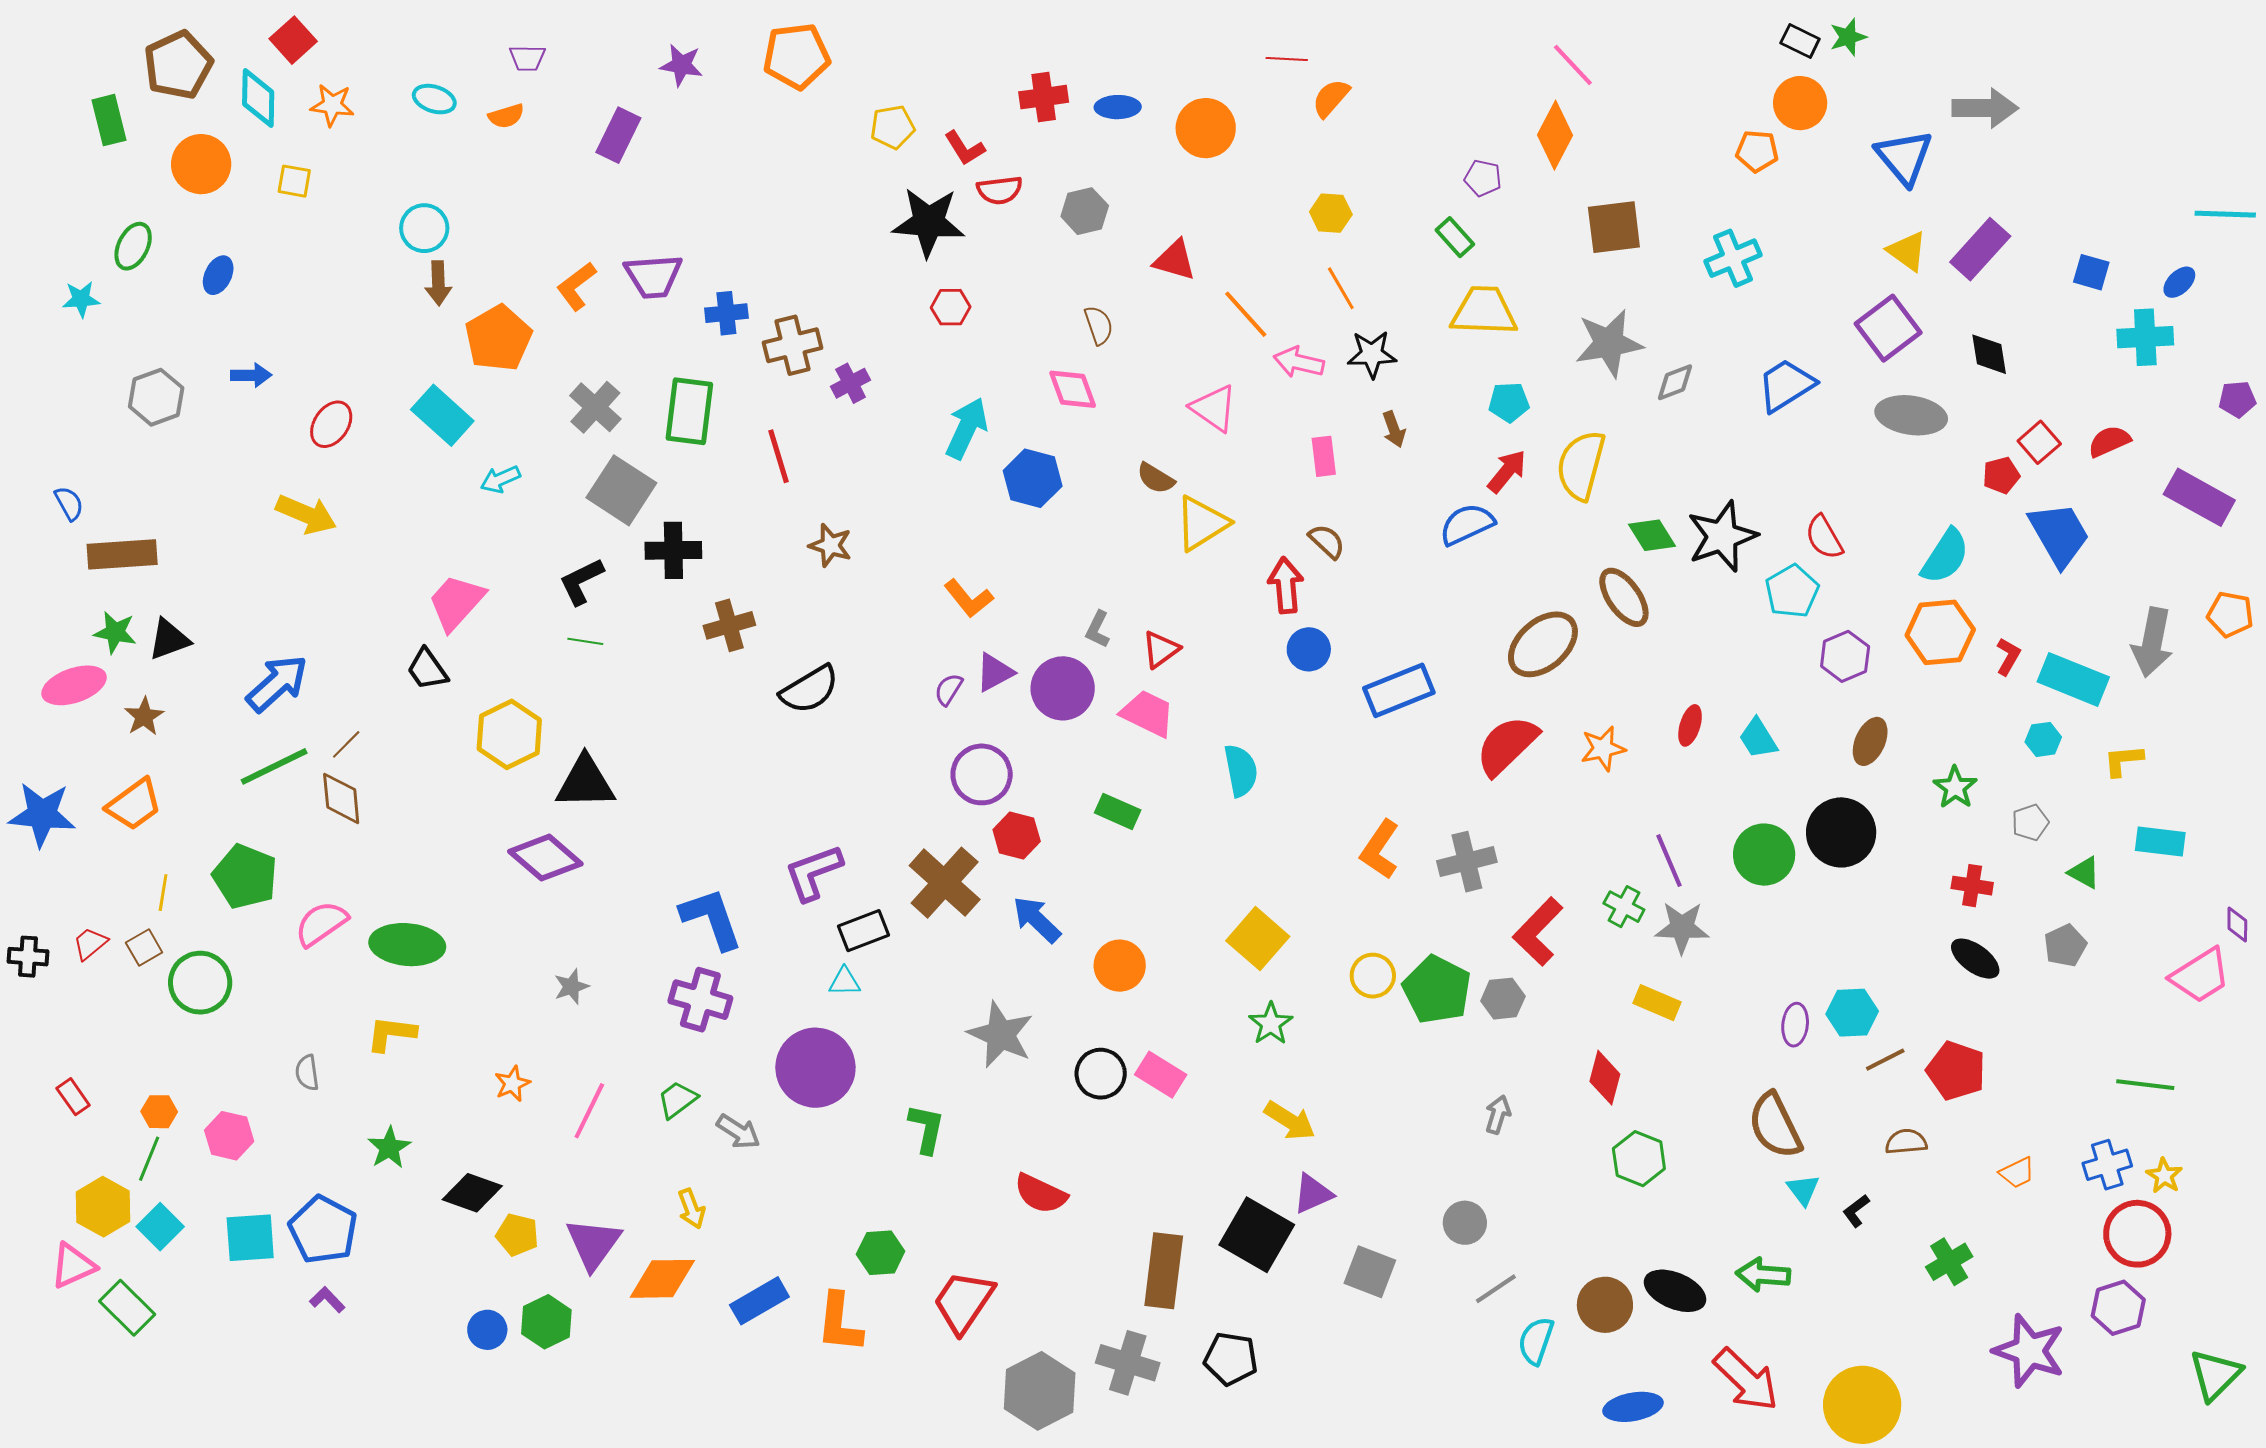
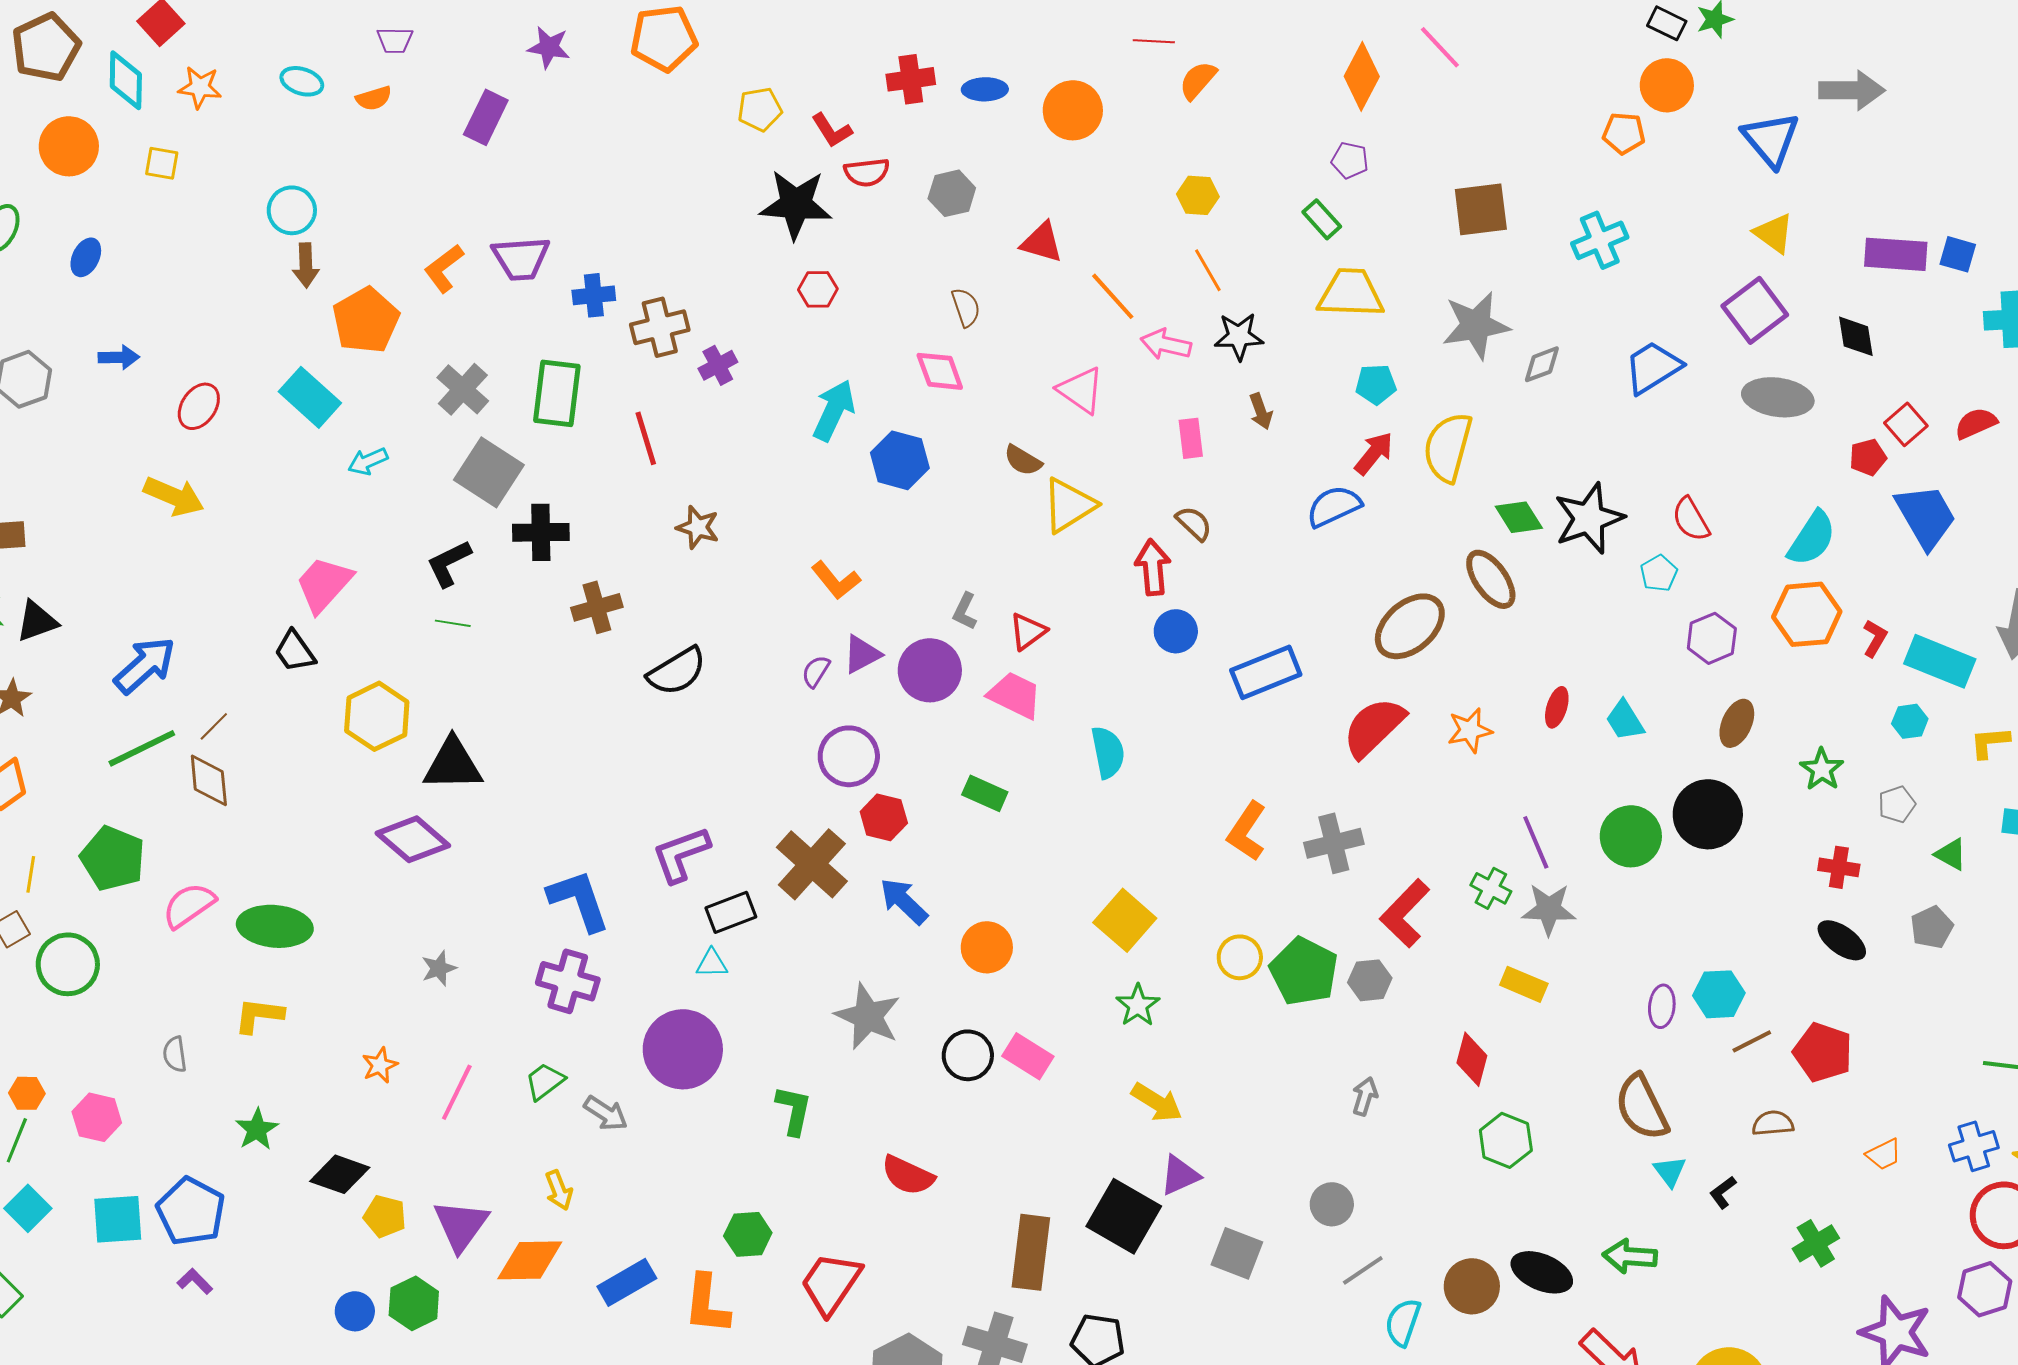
orange diamond: (1555, 135) -> (1362, 76), moved
purple rectangle: (1980, 249) -> (1896, 254), moved, turned 52
cyan pentagon: (1792, 591) -> (1659, 573), size x0.7

